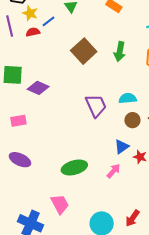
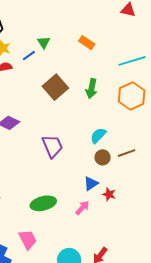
blue line: (48, 21) -> (29, 56), moved
cyan semicircle: (128, 98) -> (98, 135), turned -42
purple trapezoid: (96, 106) -> (52, 146), moved

